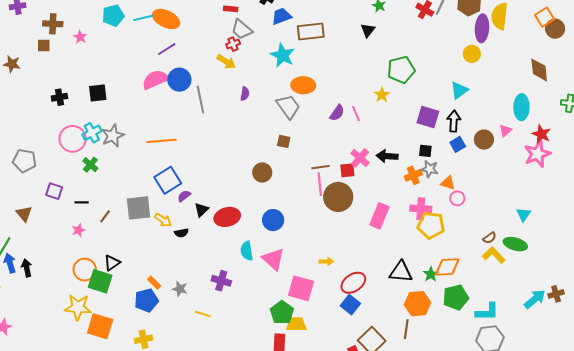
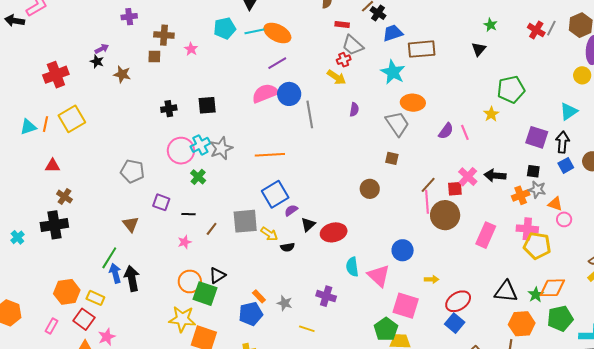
brown line: (321, 167) -> (428, 185), turned -42
blue circle: (273, 220) -> (403, 250), moved
black arrow: (27, 268) -> (132, 278), size x1.4

